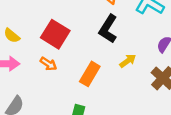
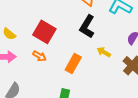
yellow arrow: (128, 61) -> (104, 52), turned -112

